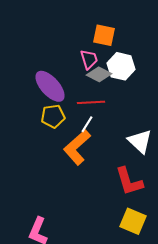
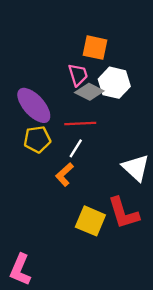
orange L-shape: (77, 147) -> (64, 175), size x0.6
yellow square: (133, 221) -> (90, 221), moved

